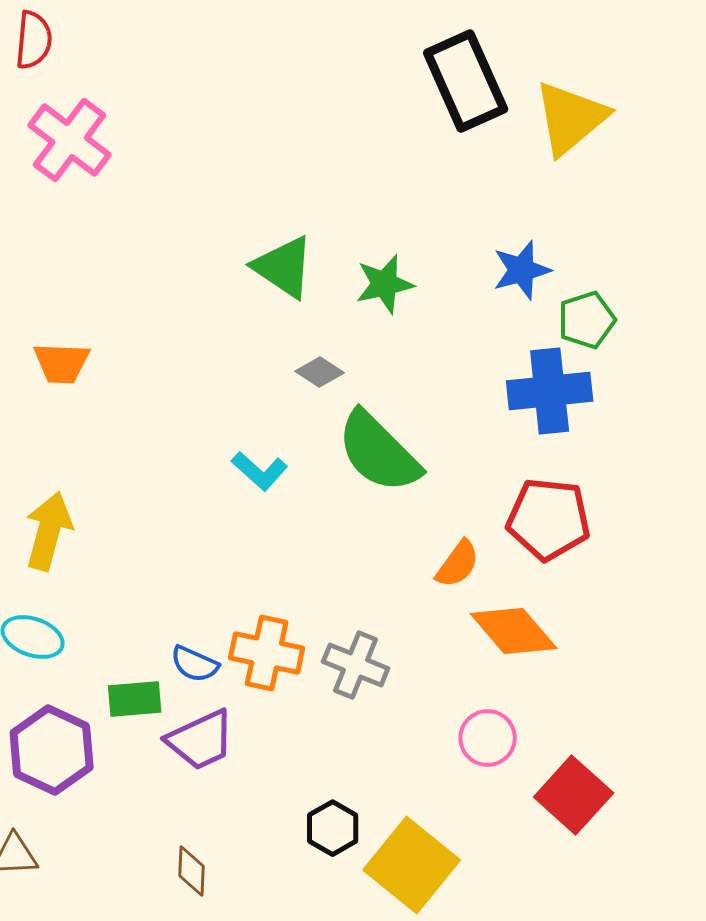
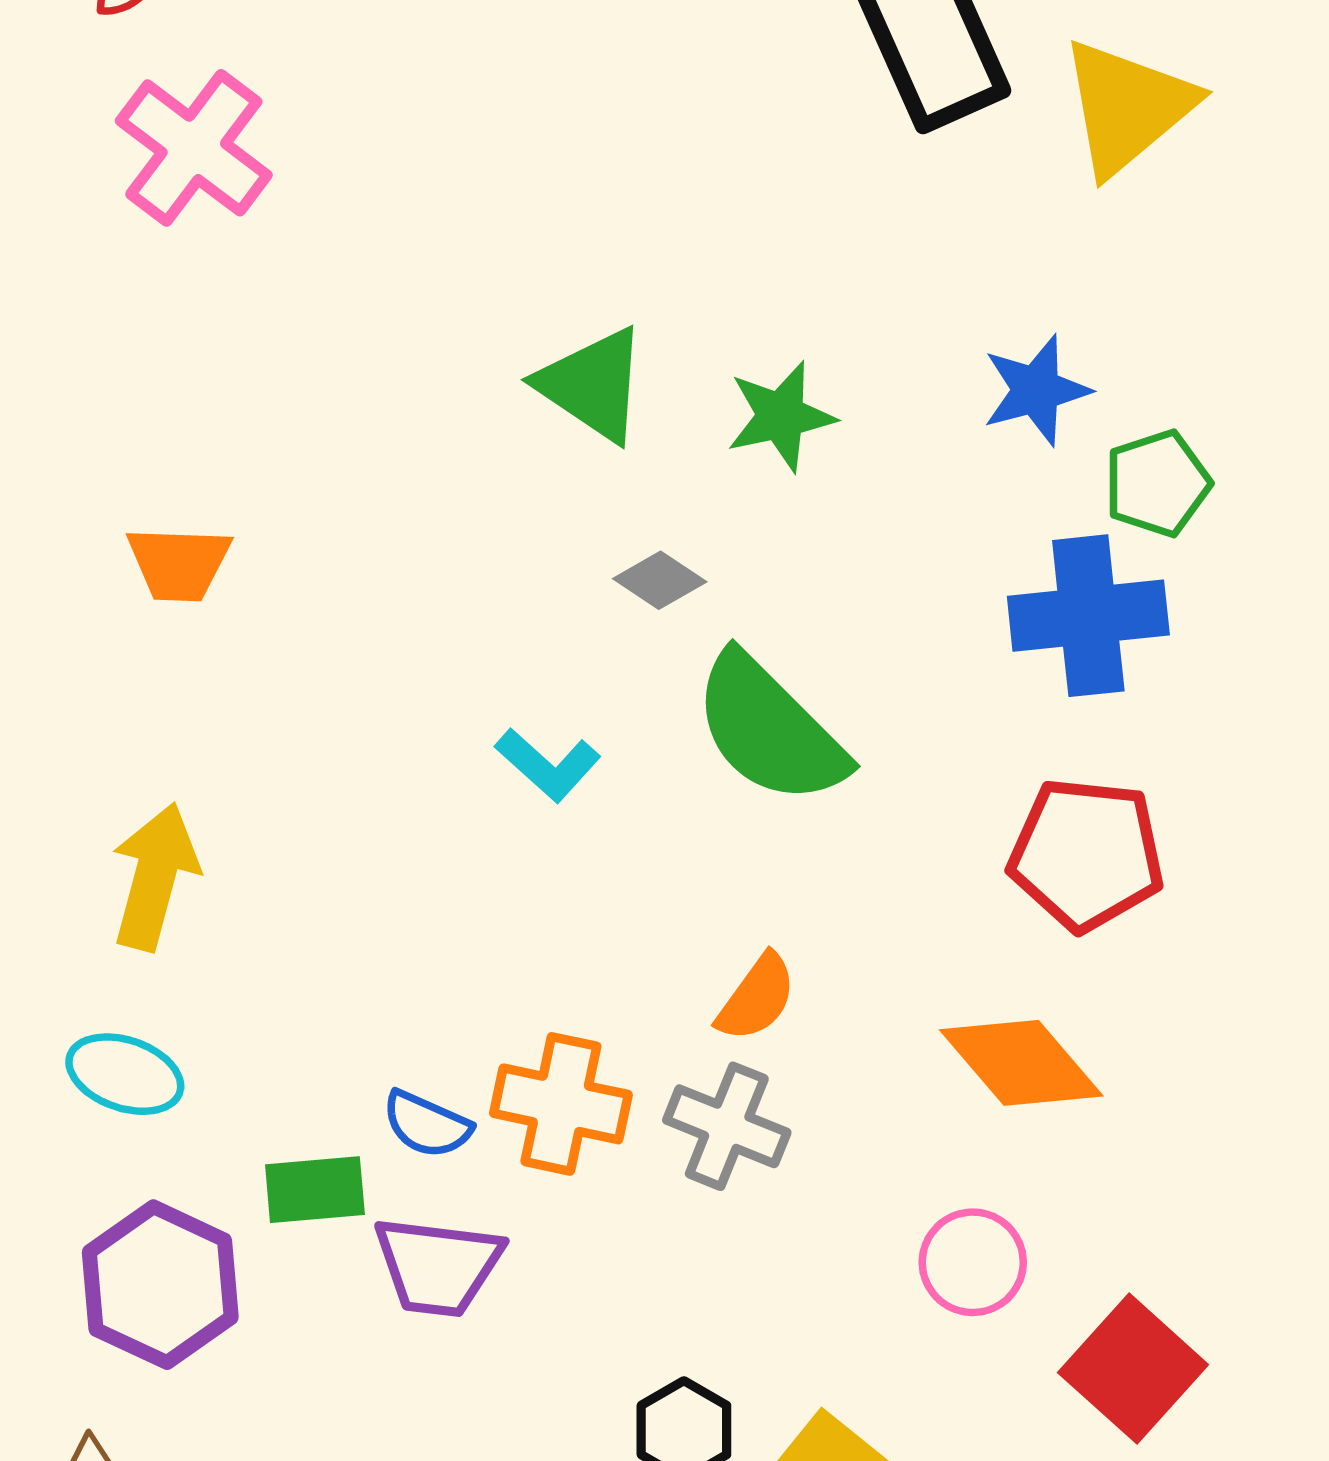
orange semicircle: (458, 564) -> (757, 998), moved
purple trapezoid: (201, 740) -> (438, 1266), turned 32

